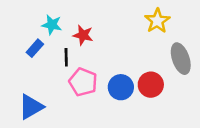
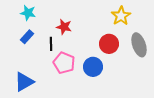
cyan star: (52, 25) -> (28, 13), moved
red circle: (151, 85) -> (109, 44), moved

